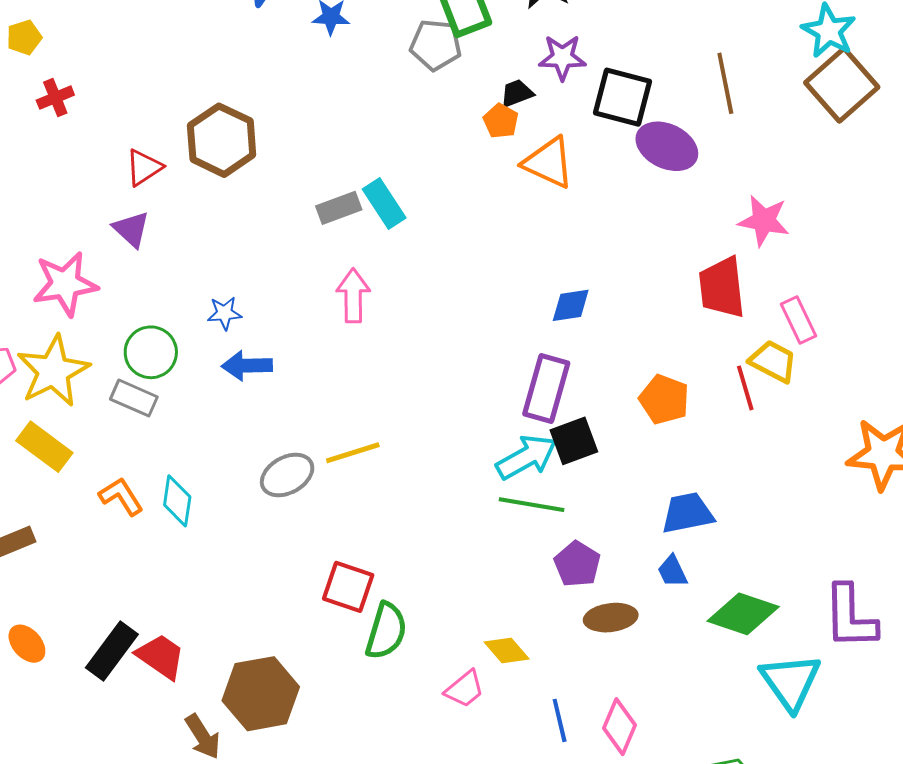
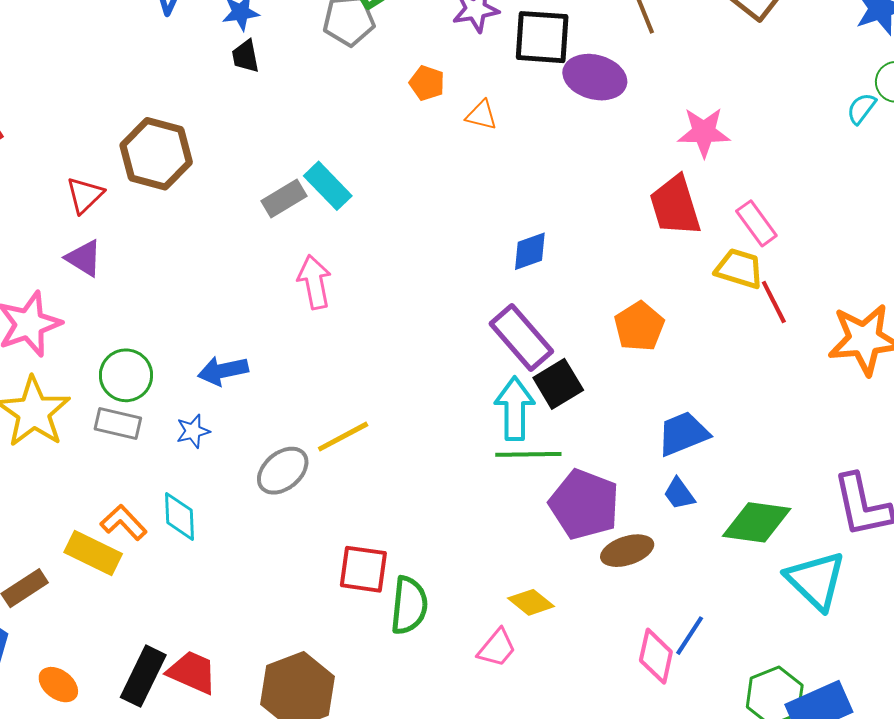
black trapezoid: (517, 93) -> (245, 56), moved, turned -69
orange triangle: (548, 163) -> (482, 115), size x0.6
blue star: (224, 313) -> (193, 431), moved
purple rectangle: (546, 388) -> (521, 337), turned -46
red line: (745, 388) -> (774, 302), moved
orange pentagon: (664, 399) -> (639, 326), turned 30
yellow rectangle: (44, 447) -> (93, 553), moved
cyan arrow: (527, 457) -> (515, 409), turned -50
purple pentagon: (577, 564) -> (584, 504), size x1.5
blue line: (560, 720) -> (690, 636), moved, turned 57

